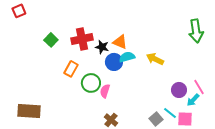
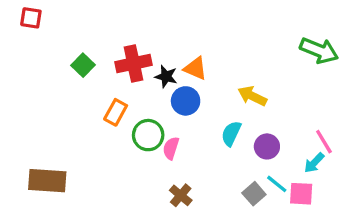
red square: (19, 11) -> (31, 18), turned 32
green arrow: (196, 31) -> (319, 50), turned -60
cyan semicircle: (127, 57) -> (231, 133), moved, turned -49
purple circle: (179, 90) -> (267, 146), moved

